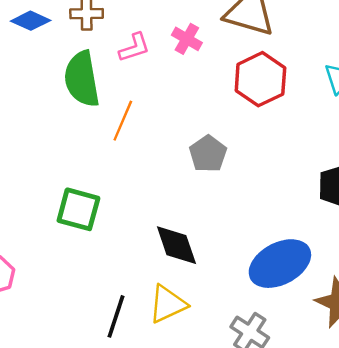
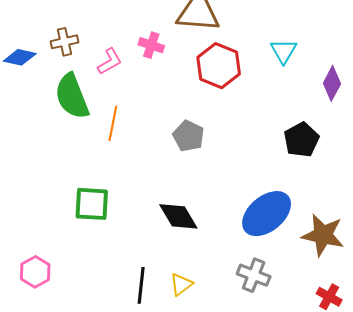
yellow triangle: (168, 304) -> (181, 284), moved, size x0.7

